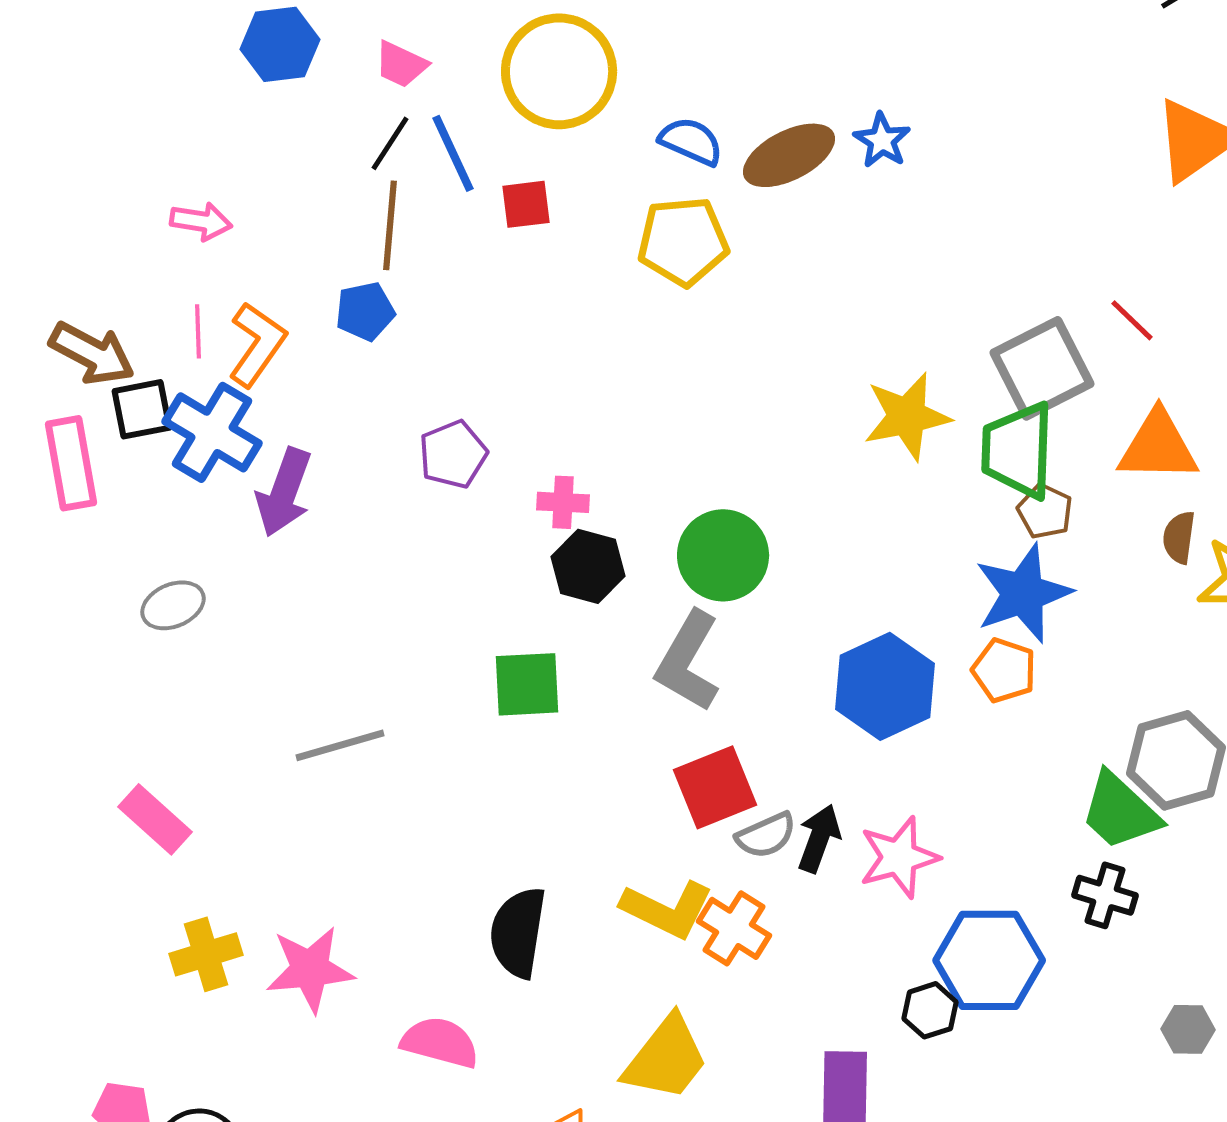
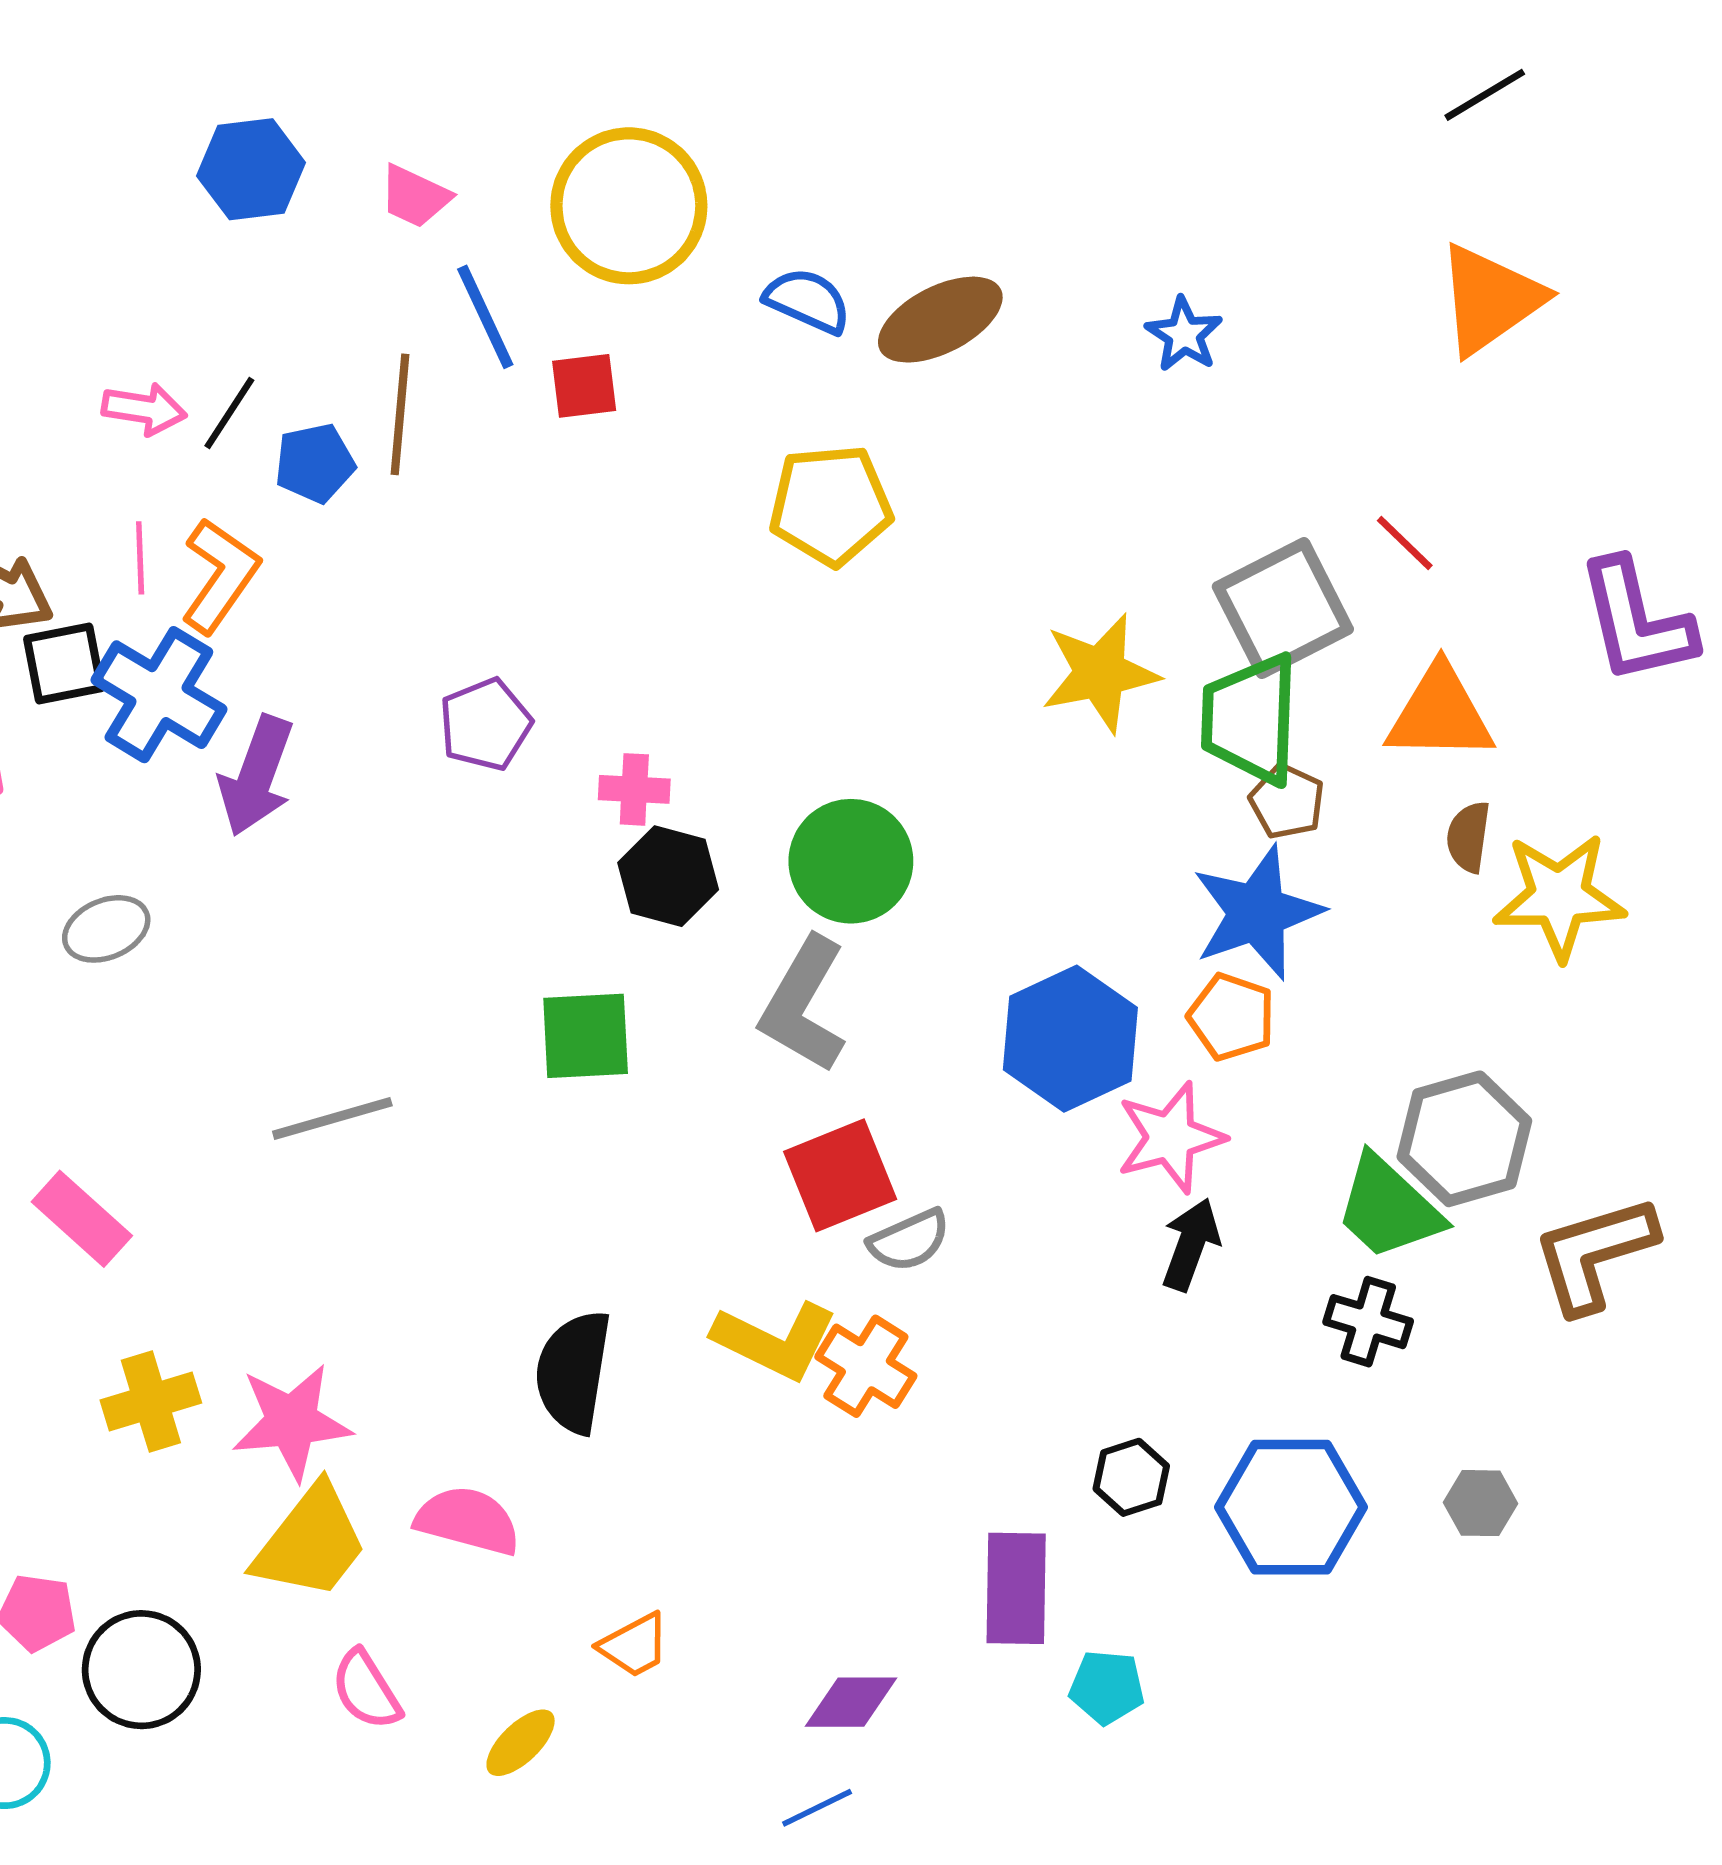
blue star: (882, 140) -> (1184, 334), moved
black line: (390, 143) -> (229, 413), moved
yellow pentagon: (683, 241) -> (831, 505), moved
blue pentagon: (365, 311) -> (315, 463), moved
black arrow: (819, 838) -> (1191, 1244), moved
pink star: (899, 857) -> (1170, 1137), moved
blue hexagon: (989, 960) -> (1291, 1507), moved
yellow trapezoid: (666, 1058) -> (311, 1542), moved

